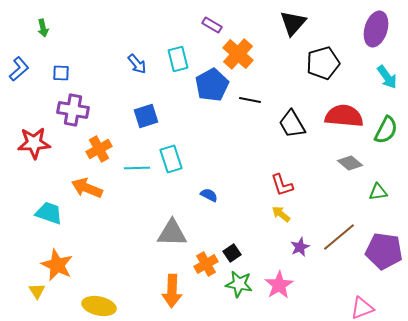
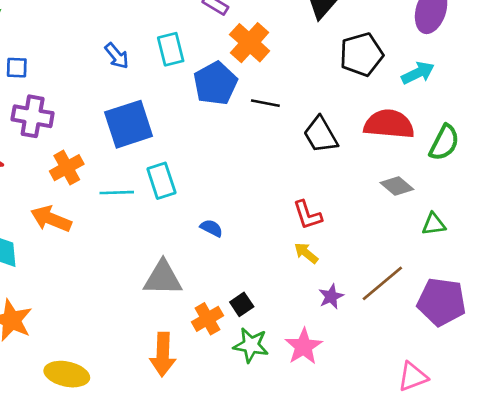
cyan arrow: (387, 77) -> (418, 73), moved, turned -80
blue square: (146, 116) -> (129, 124), size x1.5

